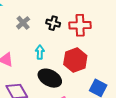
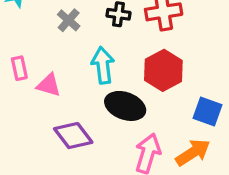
cyan arrow: (40, 52) -> (103, 65), size x1.5

